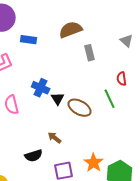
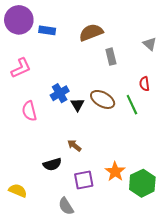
blue rectangle: (29, 40) -> (47, 30), moved
blue cross: (41, 88) -> (60, 93), turned 36
brown ellipse: (80, 108) -> (103, 99), moved

